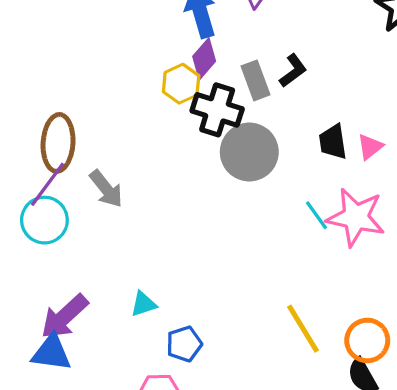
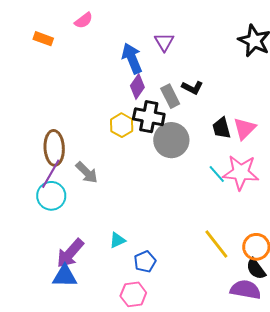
black L-shape: (293, 71) -> (192, 88), turned 70
yellow hexagon: (181, 84) -> (122, 125), moved
pink triangle: (370, 147) -> (245, 129), size x1.4

